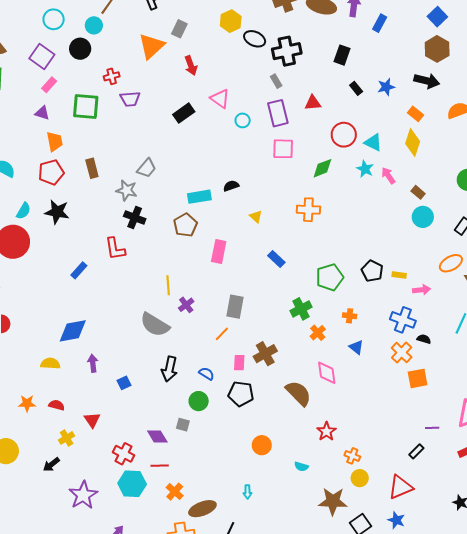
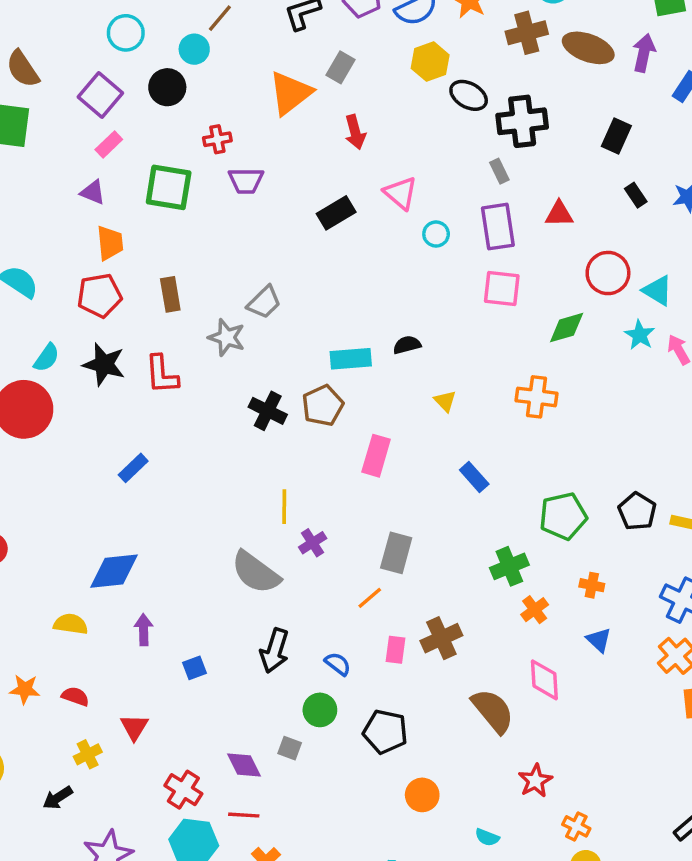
black cross: (135, 217) -> (268, 411), moved
red L-shape: (115, 249) -> (162, 374), moved
black pentagon: (241, 394) -> (385, 732), moved

